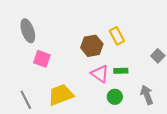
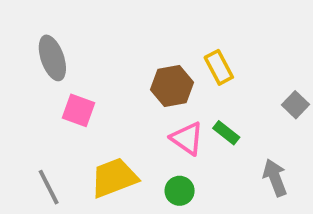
green rectangle: (121, 71) -> (226, 133), turned 40
green circle: (115, 97) -> (180, 191), moved

